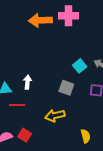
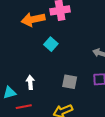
cyan square: (80, 66) -> (51, 44), moved

